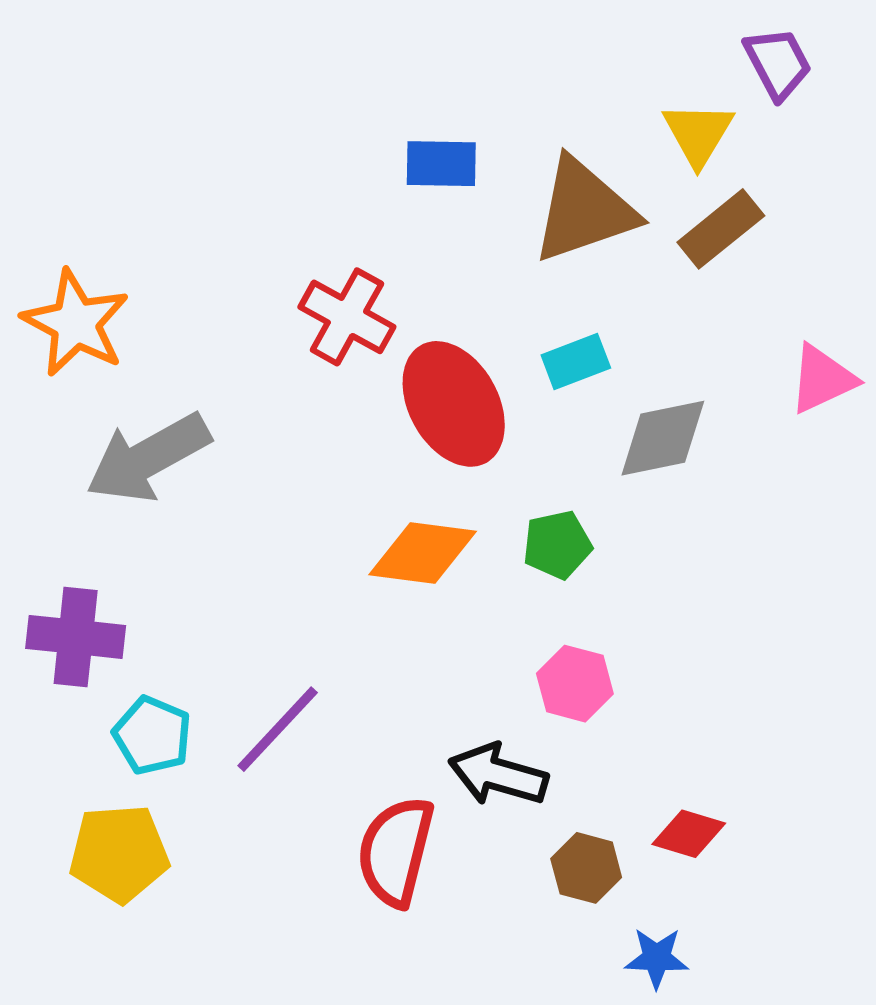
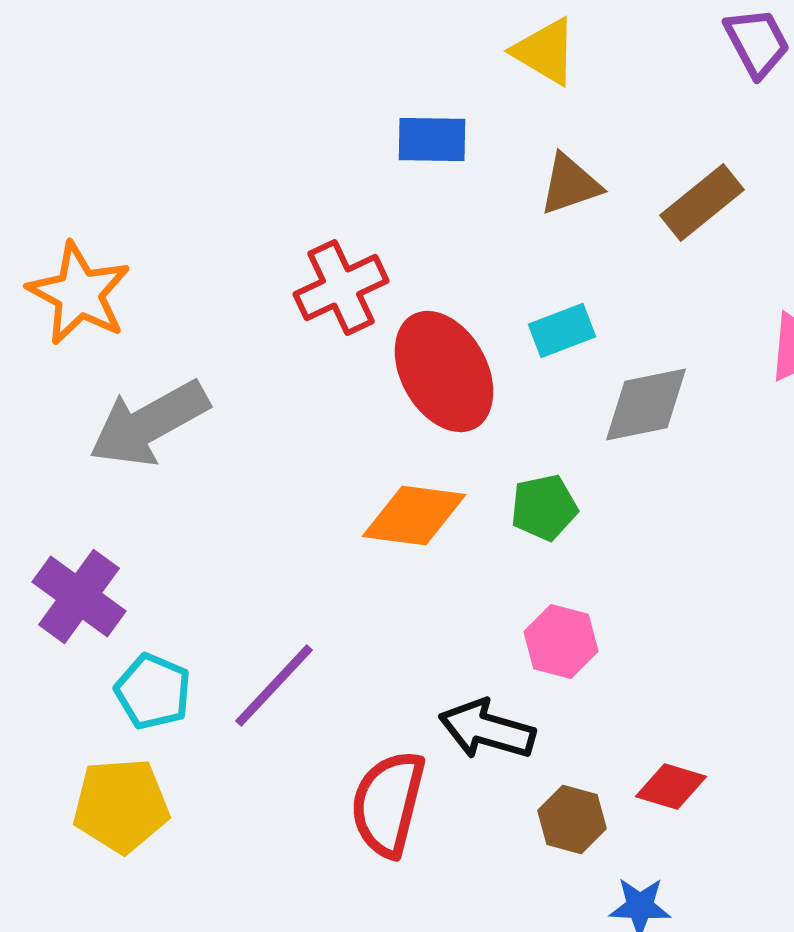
yellow triangle: (698, 134) -> (545, 52), moved, turned -30
brown triangle: (584, 210) -> (570, 184), size x0.6
red cross: (347, 317) -> (341, 288), turned 36
purple cross: (76, 637) -> (79, 596), turned 30

